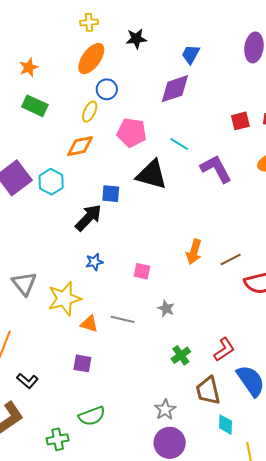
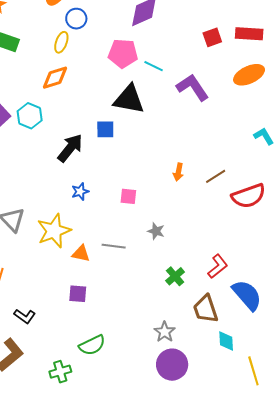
pink pentagon: (132, 133) -> (123, 53), moved
blue square: (111, 194) -> (105, 129), moved
orange arrow: (194, 252) -> (178, 172), size x0.7

